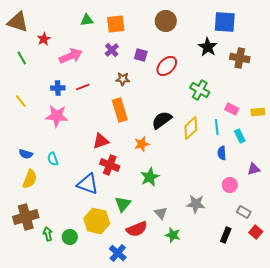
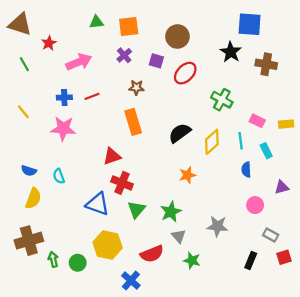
brown circle: (166, 21) -> (177, 36), moved
orange star: (142, 144) -> (187, 175), moved
green star: (150, 177) -> (171, 212), moved
green triangle: (123, 204) -> (136, 210), moved
red square: (256, 232) -> (284, 257), turned 32

